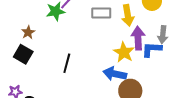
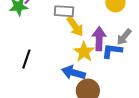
yellow arrow: (128, 15) -> (75, 26), moved, turned -30
gray arrow: (163, 35) -> (124, 37), turned 30

